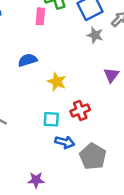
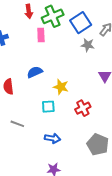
cyan square: (51, 119) -> (48, 107), moved
blue arrow: (65, 142) -> (53, 138), moved

